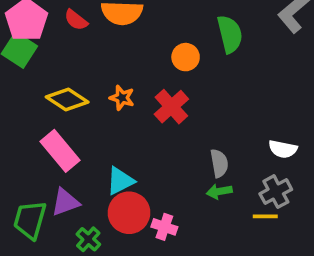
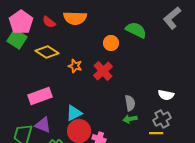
green semicircle: (230, 34) -> (136, 30), turned -50
yellow diamond: (67, 100) -> (47, 52), moved
pink rectangle: (60, 151) -> (40, 96), turned -70
purple triangle: (65, 202) -> (43, 125), turned 42

